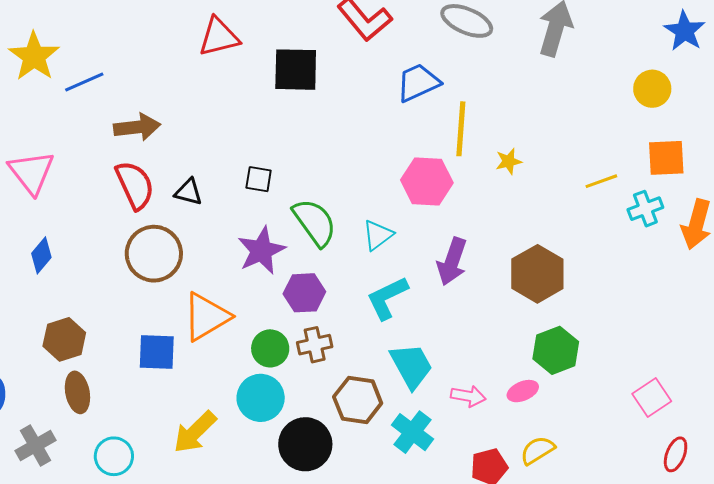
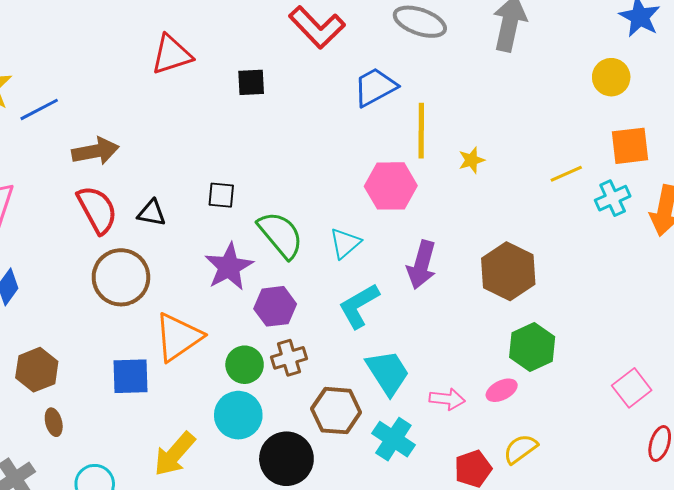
black square: (296, 70) -> (251, 82), size x0.6
brown ellipse: (77, 392) -> (54, 422), size x0.7

